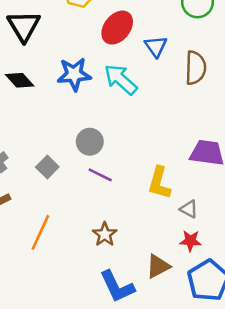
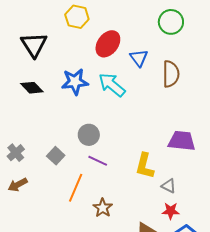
orange line: (40, 232) -> (76, 188), moved

